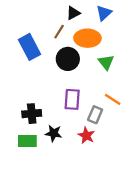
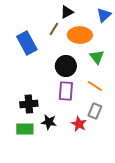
blue triangle: (104, 13) -> (104, 15), moved
black circle: (68, 59) -> (66, 66), moved
orange line: (113, 99) -> (95, 86), moved
gray rectangle: (95, 115) -> (95, 111), moved

